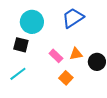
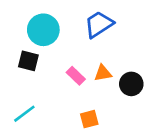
cyan line: (18, 74) -> (24, 114), moved
orange square: (66, 78) -> (89, 119), moved, turned 32

